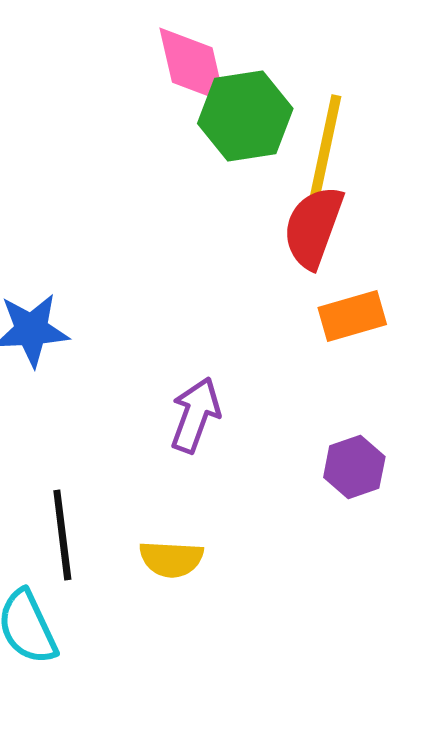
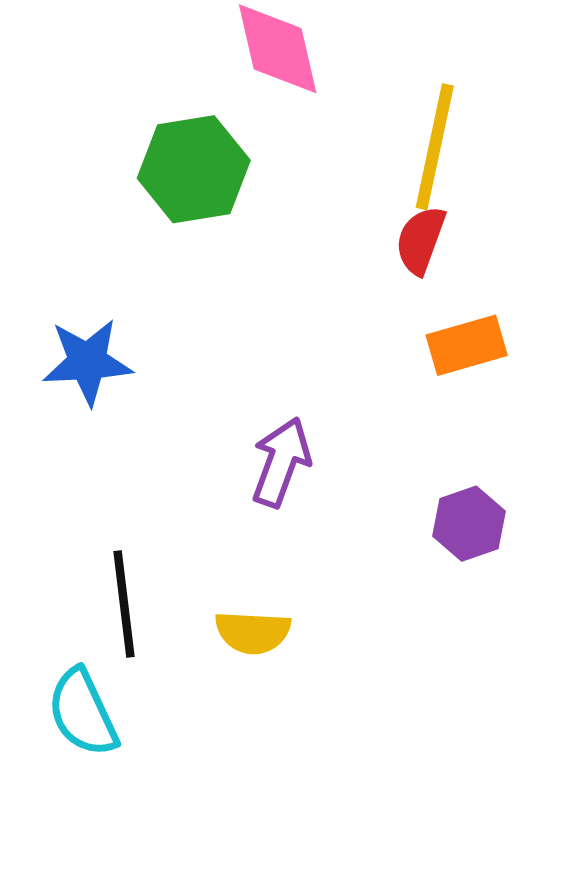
green hexagon: (245, 116) -> (194, 169), moved
red semicircle: (313, 227) -> (421, 240), size x0.7

